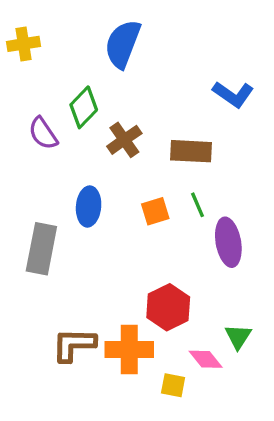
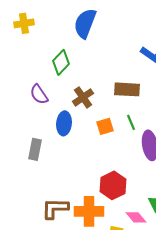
purple semicircle: (43, 133) -> (39, 94), moved
brown cross: (124, 140) -> (83, 97), moved
gray rectangle: (41, 249) -> (35, 149), size x0.7

